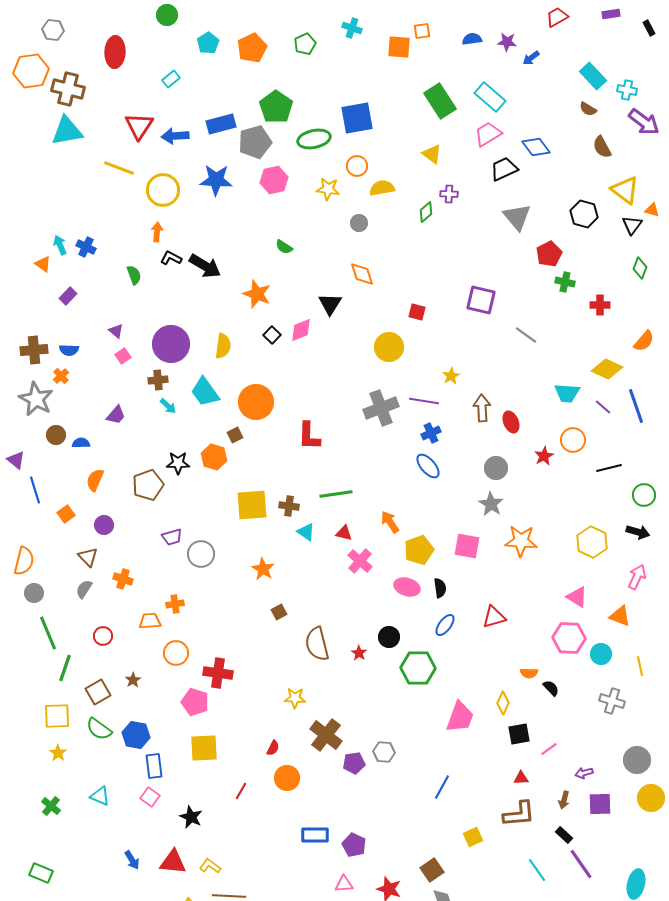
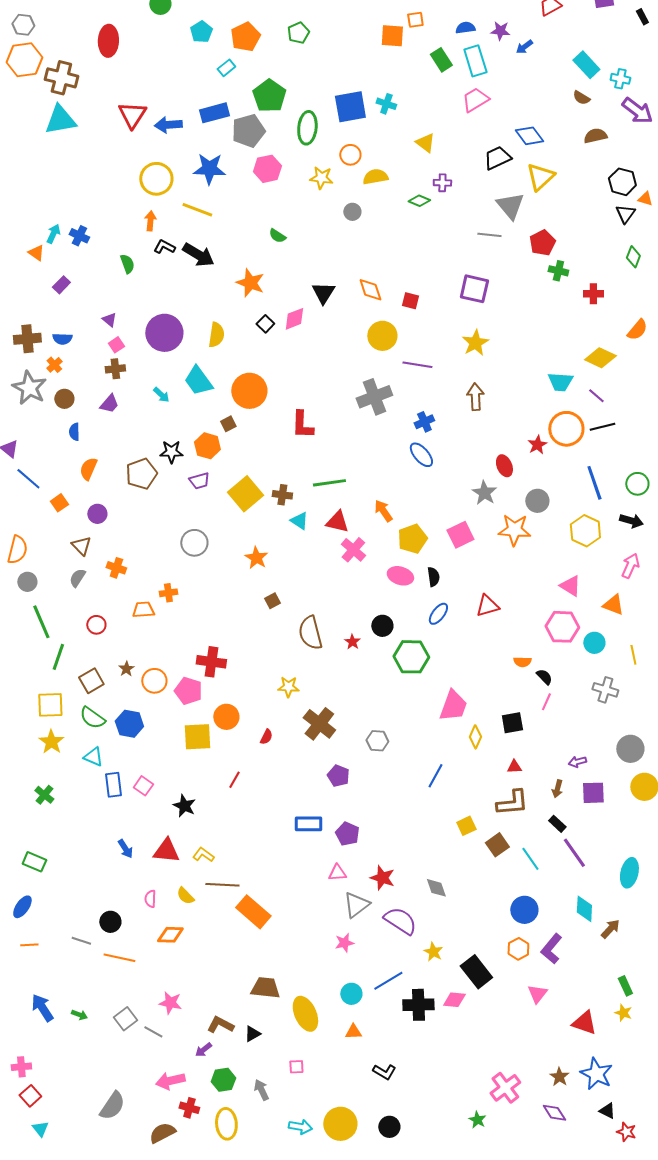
cyan cross: (352, 28) -> (386, 104), moved
gray hexagon: (53, 30) -> (23, 25), moved
cyan rectangle: (171, 79) -> (226, 68), moved
cyan rectangle: (490, 97) -> (475, 61), moved, turned 32
green rectangle: (440, 101) -> (441, 60), moved, size x0.7
pink trapezoid: (488, 134) -> (475, 100), moved
green ellipse: (314, 139) -> (307, 128), turned -72
brown semicircle: (602, 147) -> (595, 136), turned 105
yellow line: (119, 168) -> (197, 210), moved
yellow triangle: (625, 190) -> (540, 177), moved, turned 40
green diamond: (426, 212) -> (419, 201), turned 65
black hexagon: (584, 214) -> (622, 182), moved
cyan arrow: (60, 245) -> (53, 234), turned 48
orange diamond: (362, 274) -> (370, 290), moved
gray line: (526, 335) -> (489, 235), moved, turned -30
yellow star: (451, 376) -> (475, 343), moved, size x1.5
brown cross: (158, 380) -> (115, 369), moved
purple line: (424, 401) -> (417, 365), moved
blue line: (636, 406) -> (594, 483), moved
red ellipse: (511, 422) -> (504, 466), moved
brown circle: (56, 435) -> (64, 399), moved
orange circle: (573, 440) -> (566, 429), size x1.4
blue semicircle: (81, 443) -> (74, 432), turned -90
gray circle: (496, 468) -> (537, 501), moved
black line: (609, 468) -> (602, 427), moved
blue line: (35, 490) -> (28, 479), turned -32
yellow square: (252, 505) -> (245, 494), turned -36
red triangle: (344, 533) -> (337, 522), size x1.4
purple trapezoid: (172, 537) -> (199, 481), moved
pink square: (467, 546) -> (460, 535), turned -36
orange circle: (176, 653) -> (154, 681), moved
yellow diamond: (503, 703) -> (475, 737), moved
pink line: (549, 749) -> (546, 702), moved, turned -30
yellow star: (58, 753) -> (51, 742), size x1.4
purple pentagon: (354, 763) -> (338, 776), moved, turned 30
blue rectangle: (154, 766) -> (113, 785), moved
orange circle: (287, 778) -> (226, 717), moved
cyan triangle: (100, 796) -> (93, 757), moved
brown square: (432, 870) -> (497, 845), moved

